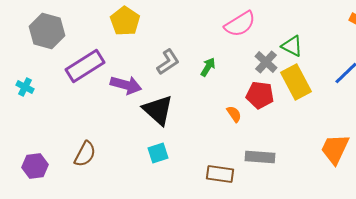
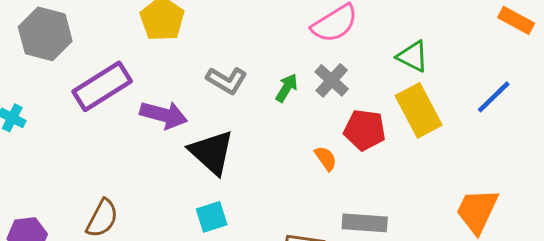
gray L-shape: (168, 62) -> (227, 80), turned 64
gray cross: (266, 62) -> (332, 80), moved

